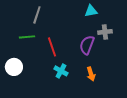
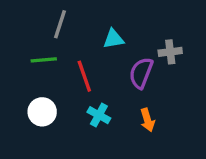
cyan triangle: (91, 11) -> (113, 39), moved
white circle: (14, 67) -> (42, 112), moved

